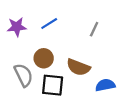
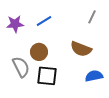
gray line: (94, 29) -> (92, 17), moved
brown semicircle: (78, 67) -> (81, 49), moved

